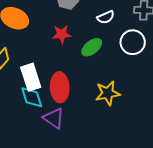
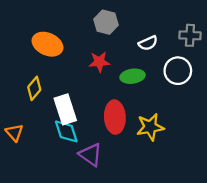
green ellipse: (92, 47) -> (133, 76), turned 30
red ellipse: (60, 87) -> (115, 117), moved

